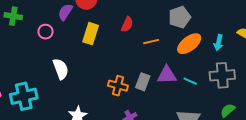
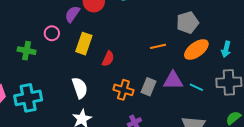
green cross: (13, 16) -> (27, 51), moved
red semicircle: (127, 24) -> (108, 59), moved
yellow rectangle: (91, 34) -> (84, 44), moved
white semicircle: (61, 69) -> (80, 88), moved

